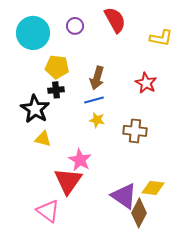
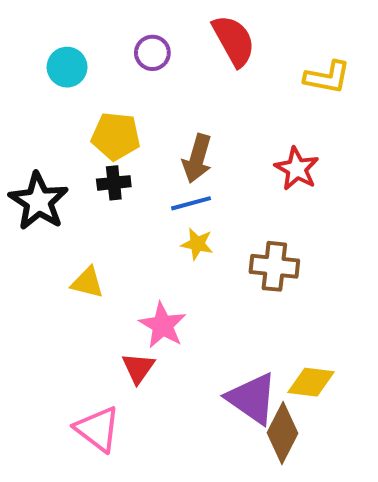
cyan circle: (33, 33) -> (67, 67), size x0.6
black star: (35, 109) -> (39, 201), moved
red triangle: (68, 181) -> (138, 368), size x0.6

